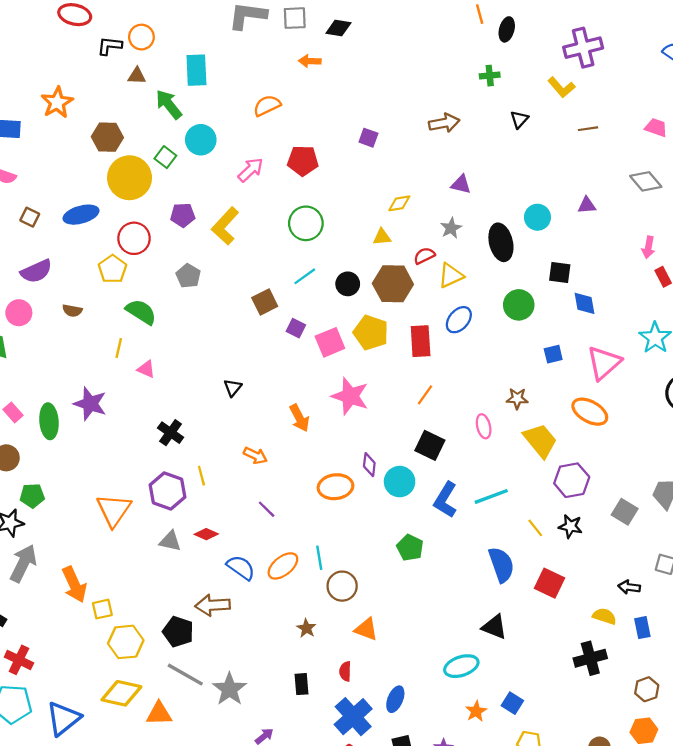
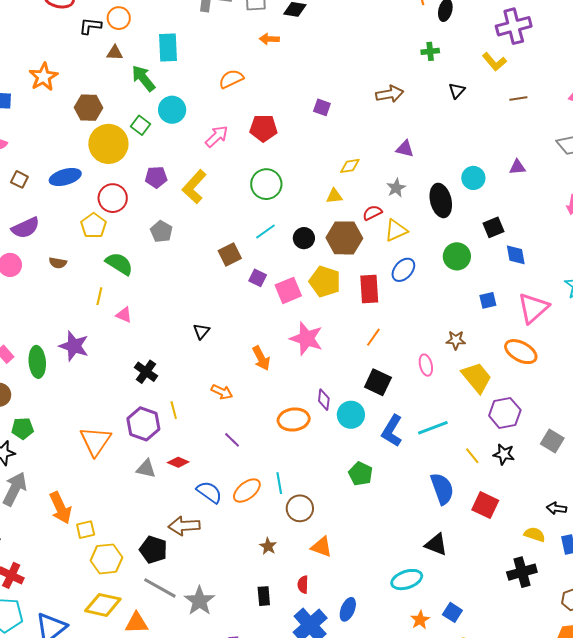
black square: (560, 273) -> (493, 227), turned -30

